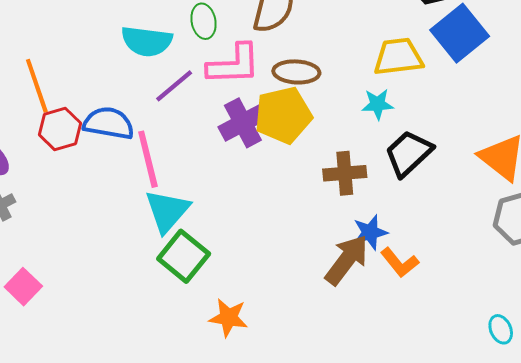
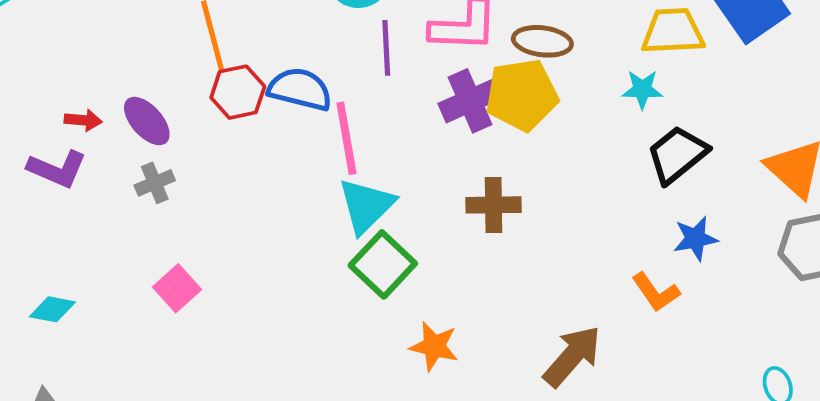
purple line: (174, 86) -> (386, 48), turned -57
brown cross: (345, 173) -> (493, 205), moved
blue star: (370, 232) -> (695, 239), moved
brown arrow: (347, 260) -> (572, 356), moved

